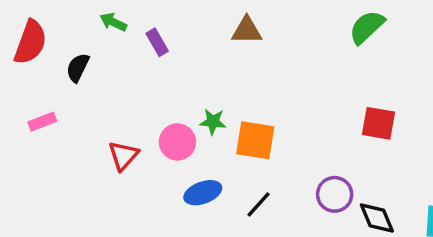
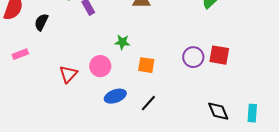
green star: (213, 122) -> (122, 42), moved
orange square: (255, 140) -> (146, 65), size x0.7
purple circle: (335, 194) -> (193, 57), moved

